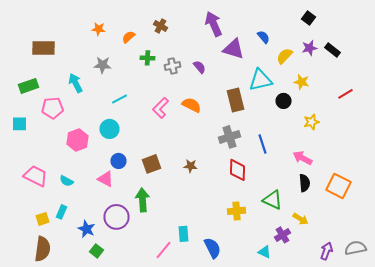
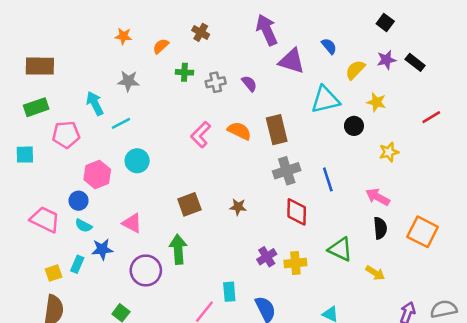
brown rectangle: (44, 48) -> (40, 66), moved
cyan line: (120, 99) -> (121, 123), moved
brown rectangle: (236, 100) -> (277, 130), moved
blue circle: (118, 161) -> (79, 201), moved
blue star: (86, 229) -> (102, 249), moved, turned -30
purple cross: (282, 235) -> (267, 257), moved

